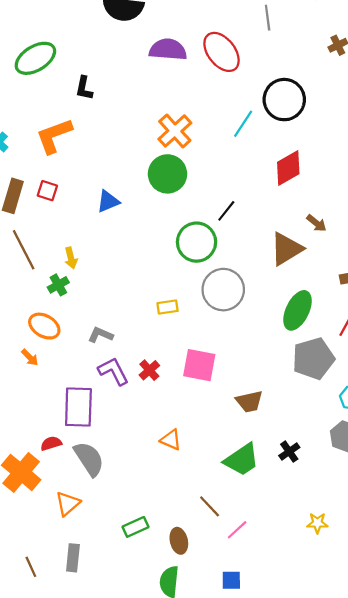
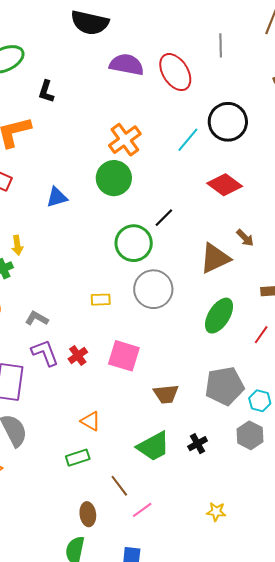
red diamond: (288, 168) -> (225, 185), turned 60
gray pentagon: (313, 359) -> (224, 386), moved
green rectangle: (136, 527) -> (78, 458), moved

